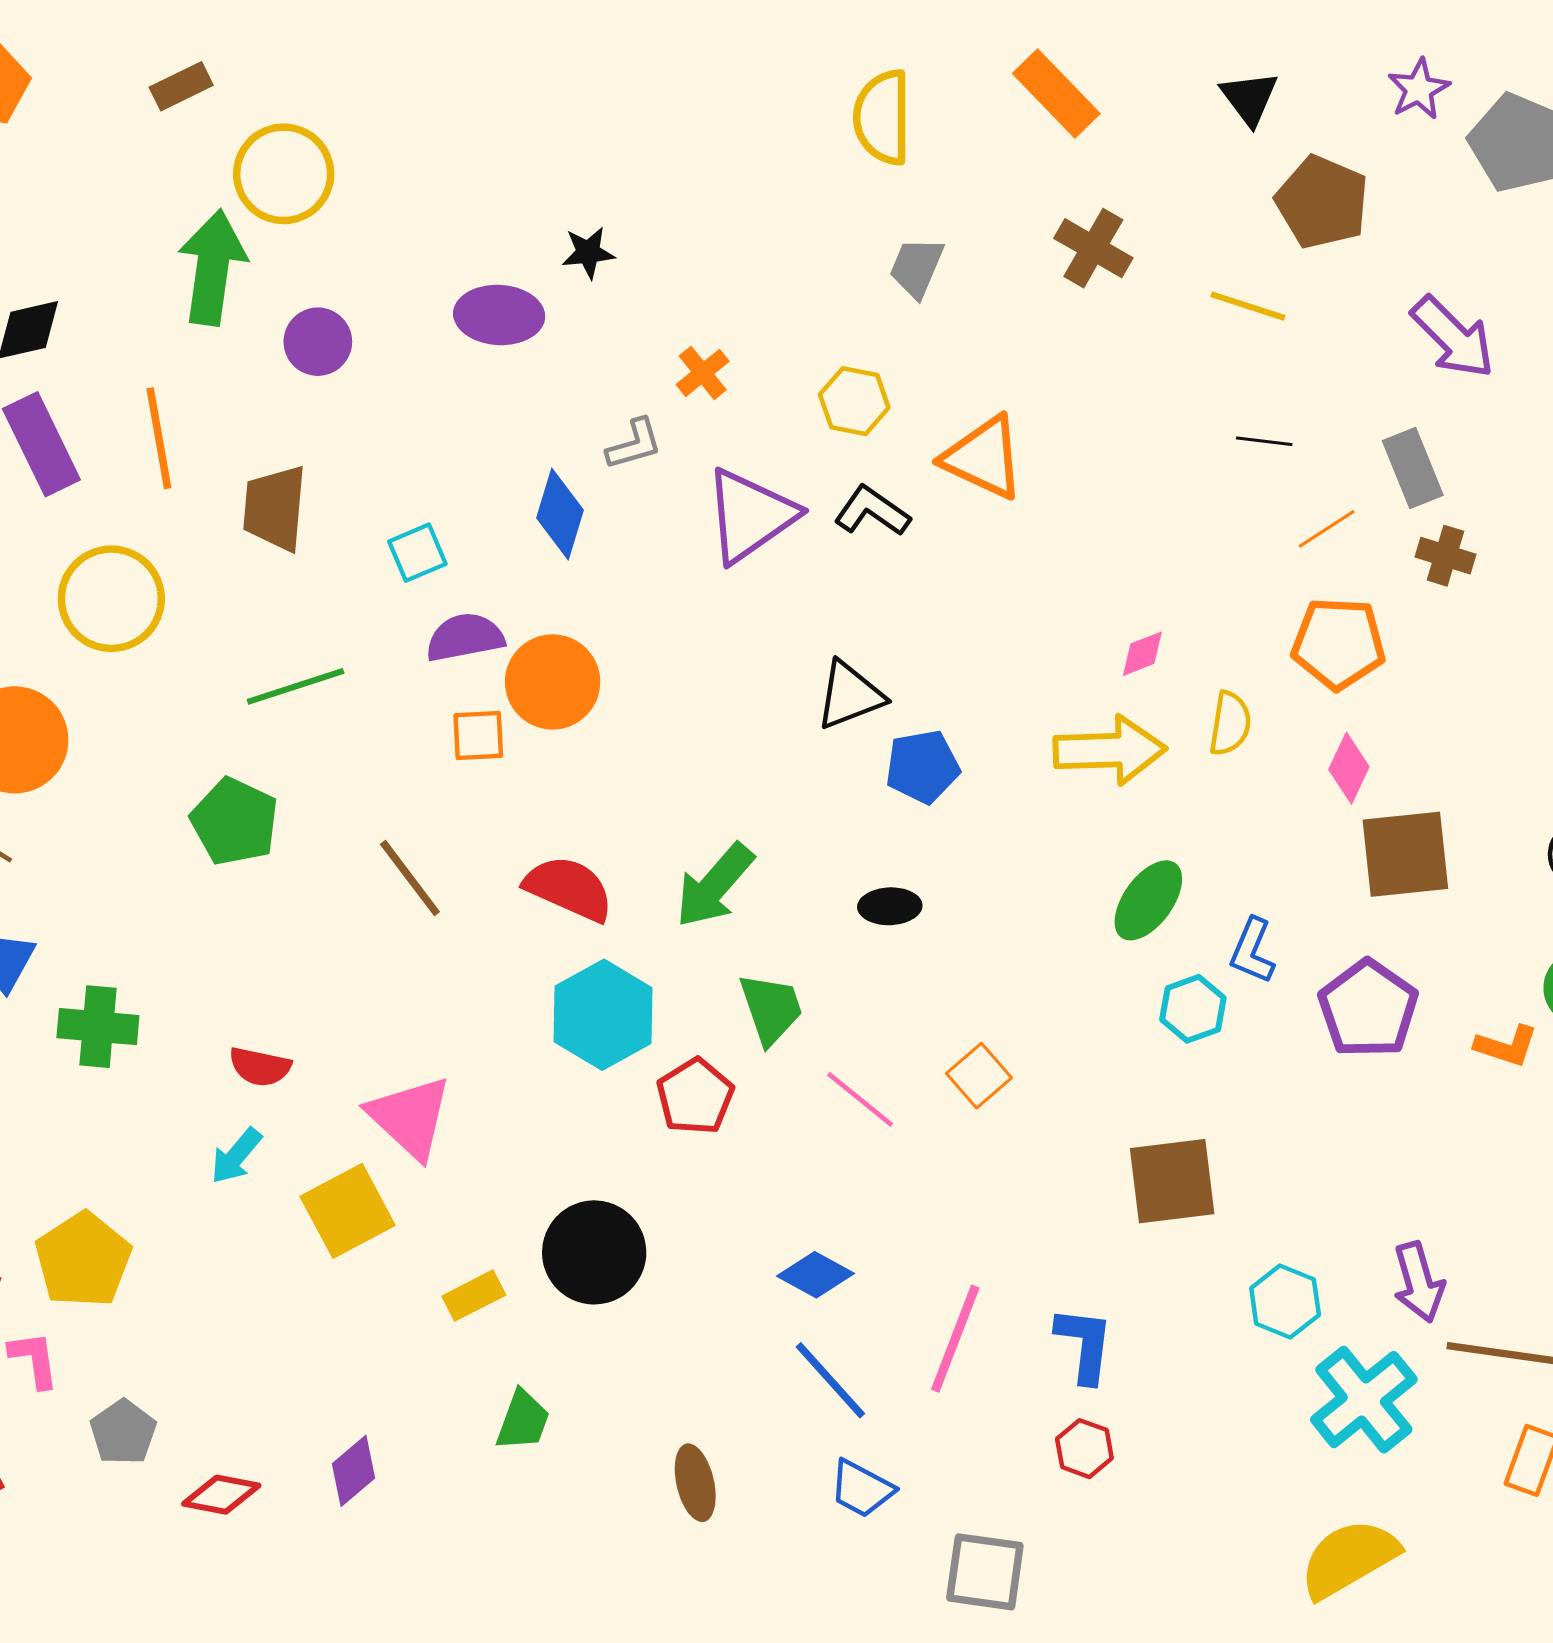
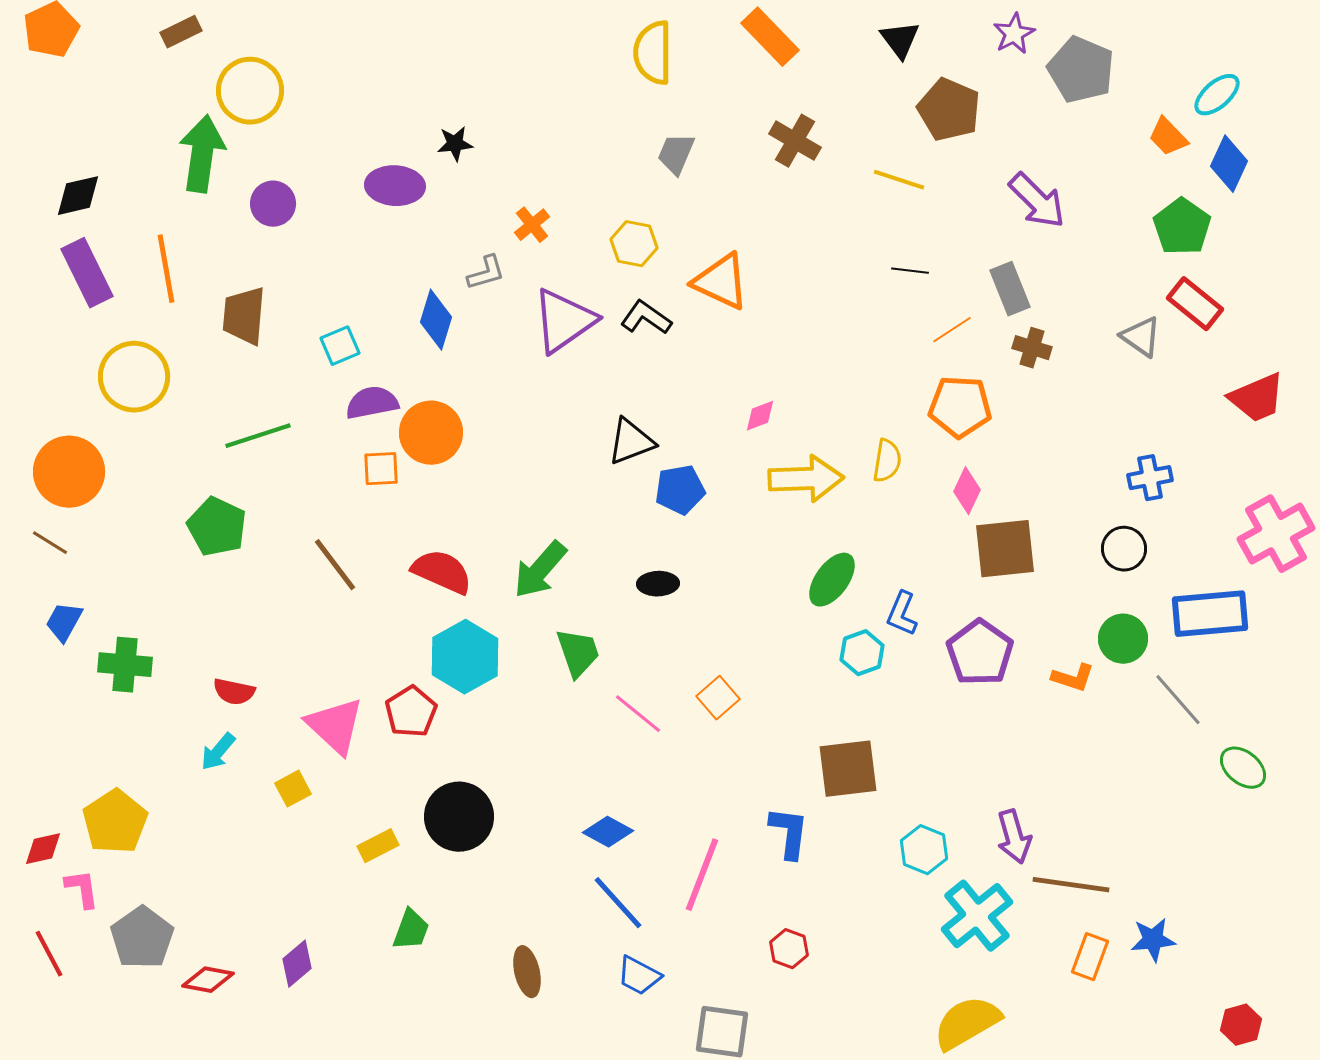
pink diamond: (1142, 654) -> (760, 416), moved
red pentagon: (695, 1096) -> (411, 712), moved
yellow square: (348, 1211) -> (293, 789), size x0.6
blue L-shape: (1084, 1345) -> (789, 833), moved
gray pentagon: (123, 1432) -> (142, 938), size x1.4

